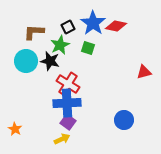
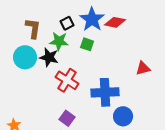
brown L-shape: (34, 32) -> (33, 28), turned 95
green star: (60, 45) -> (59, 41), turned 30
blue cross: (67, 103) -> (105, 92), moved

